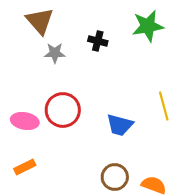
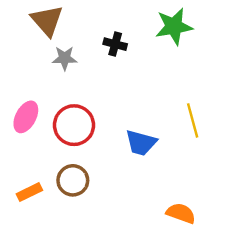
pink ellipse: (25, 121) -> (26, 117), moved, turned -72
brown circle: (115, 177) -> (73, 180), moved

